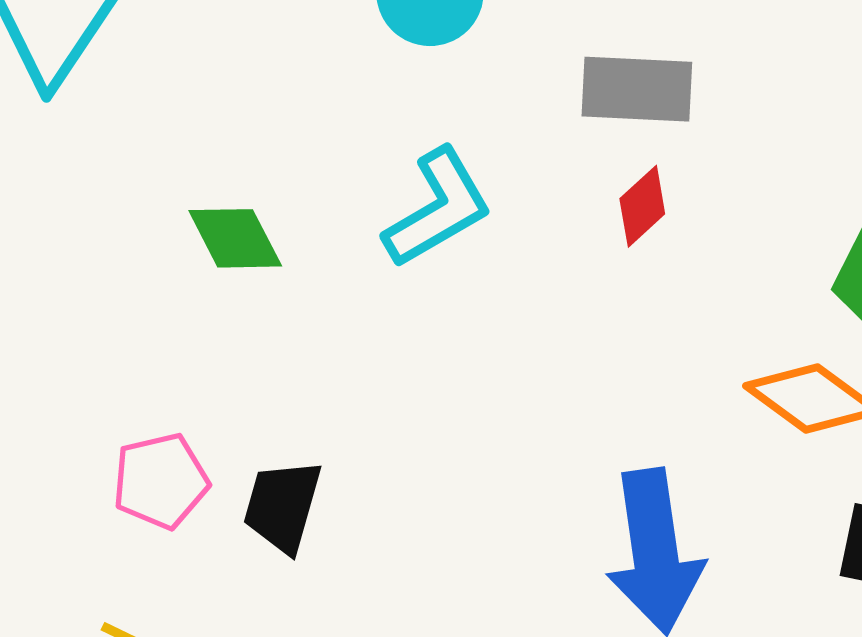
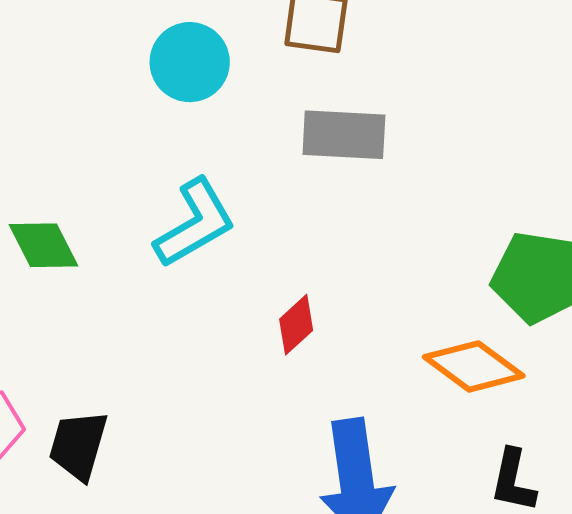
red diamond: (642, 206) -> (296, 325), moved

